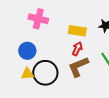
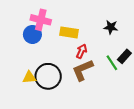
yellow rectangle: (77, 31) -> (69, 32), moved
blue circle: (27, 51) -> (32, 34), moved

